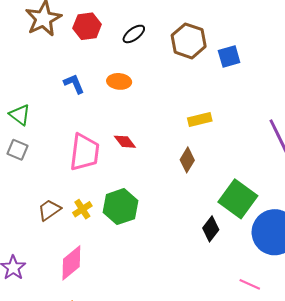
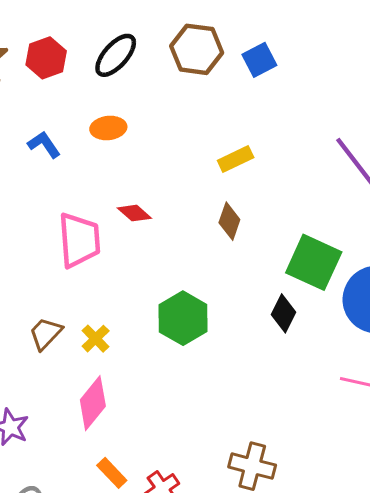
black ellipse: (134, 34) -> (116, 55), size x1.4
green hexagon: (121, 207) -> (183, 318), moved
yellow cross: (82, 209) -> (96, 339), moved

